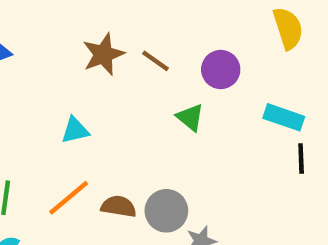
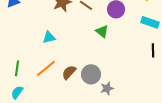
cyan rectangle: (284, 117) -> (150, 22), moved
brown semicircle: (119, 206) -> (69, 72), turned -56

